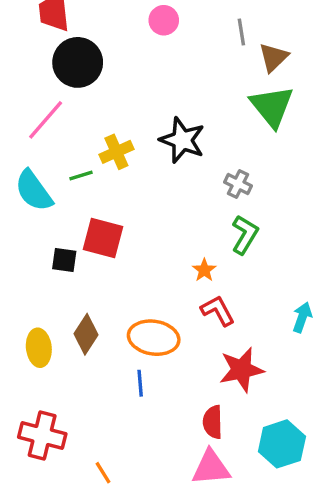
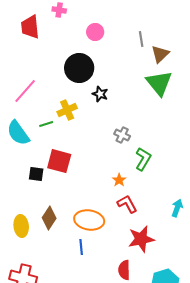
black circle: (78, 62) -> (79, 68), moved
black star: (182, 140) -> (100, 94), moved, size x0.6
gray cross: (238, 184) -> (122, 135), moved

